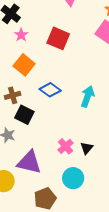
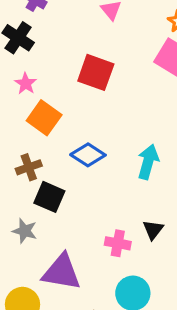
pink star: (21, 35) -> (26, 84), moved
pink cross: (66, 146) -> (118, 243), turned -35
black triangle: (87, 148) -> (153, 230), moved

